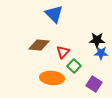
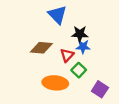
black star: (97, 40) -> (80, 34), moved
blue star: (101, 53) -> (83, 47), moved

